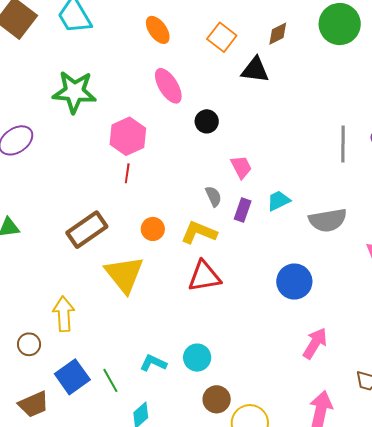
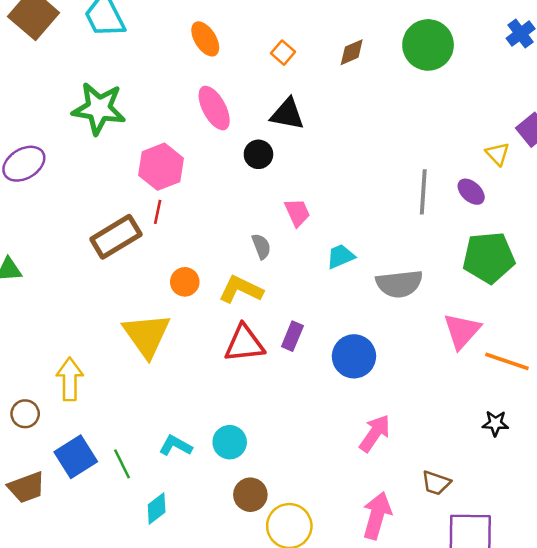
orange square: (222, 37) -> (283, 53), size x0.7
black triangle: (255, 70) -> (287, 114), moved
purple rectangle: (243, 210) -> (292, 336), moved
brown rectangle: (87, 230) -> (116, 237), moved

